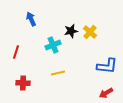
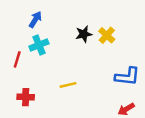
blue arrow: (31, 19) -> (35, 20), turned 56
cyan cross: (53, 45) -> (39, 45), moved

